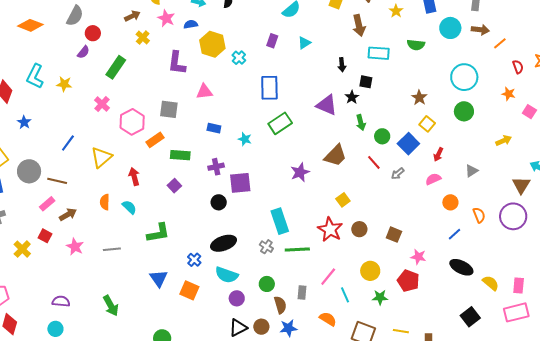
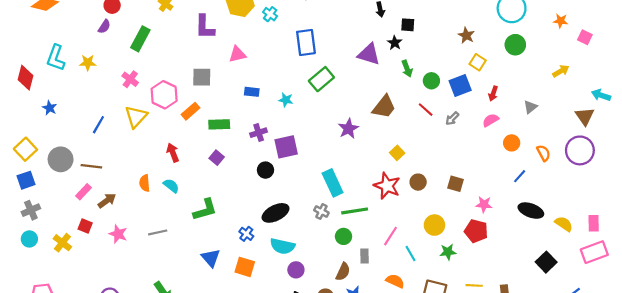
blue square: (408, 144) -> (460, 85), turned 30
yellow triangle: (101, 157) -> (136, 117), moved
green circle: (267, 284) -> (343, 236), moved
brown semicircle: (280, 305) -> (343, 272), turned 48

